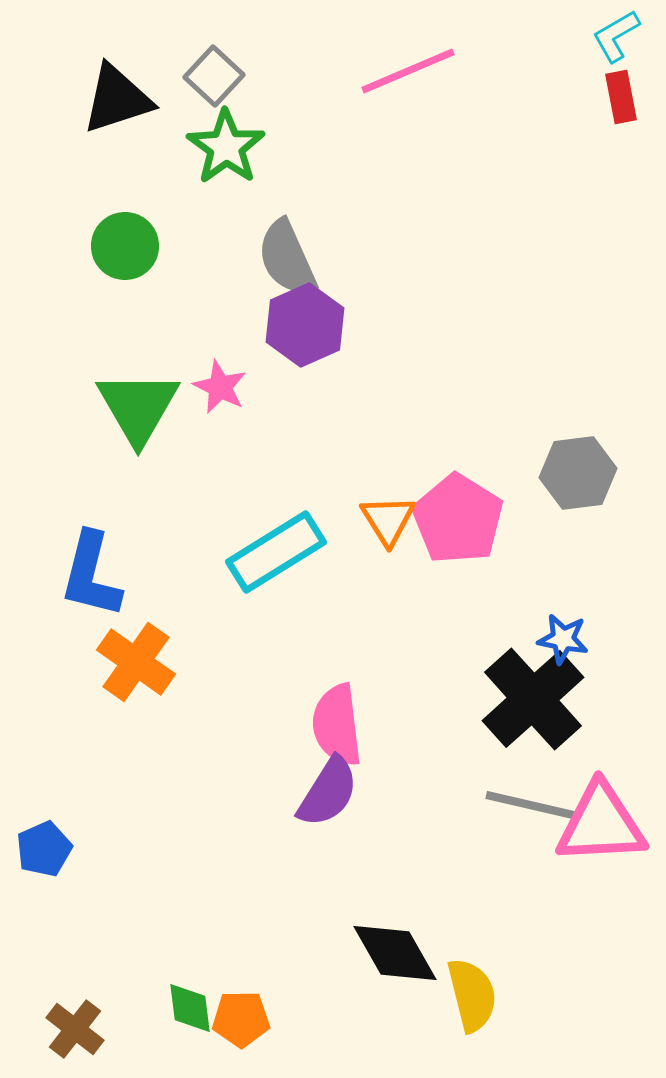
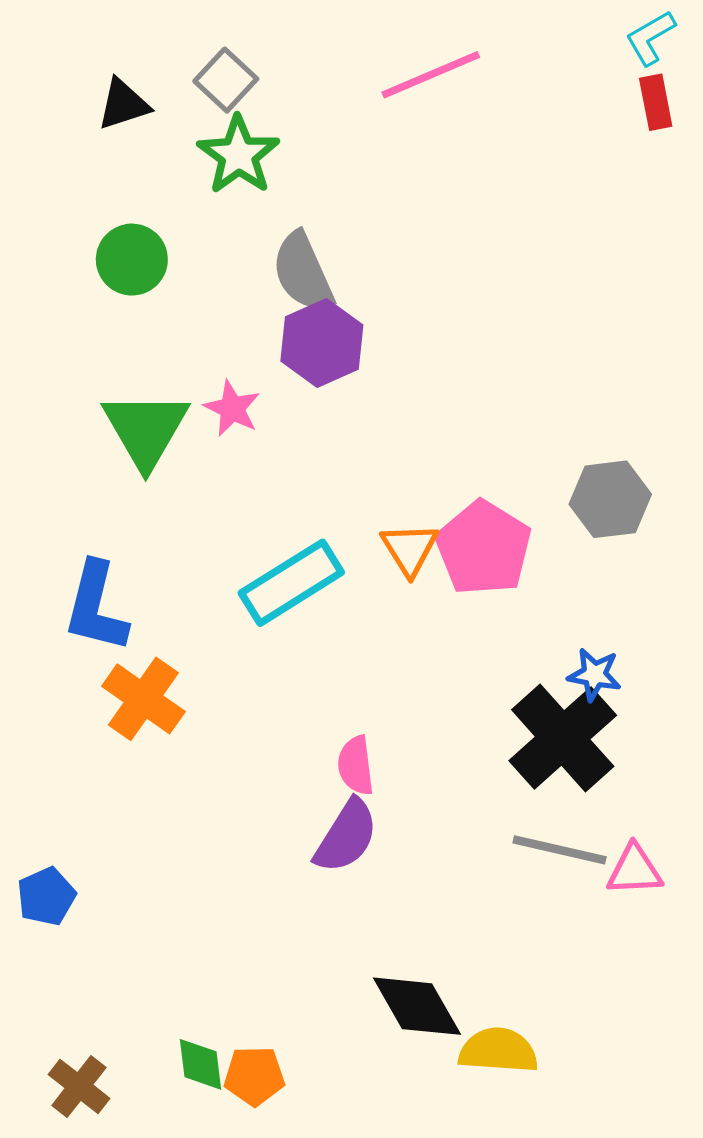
black triangle: (117, 99) -> (123, 104), size x0.7
pink semicircle: (337, 725) -> (356, 765), size x0.7
pink triangle: (601, 824) -> (635, 870), size x0.6
yellow semicircle: (472, 995) -> (498, 1051), turned -72

